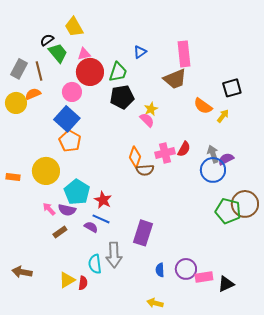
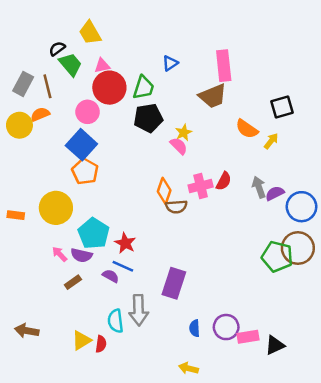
blue circle: (213, 170) -> (301, 207), moved

